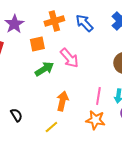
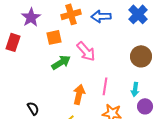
blue arrow: (84, 23) -> (101, 16), turned -48
pink line: (98, 96) -> (105, 86), moved

